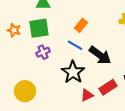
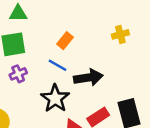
black arrow: (100, 55) -> (88, 78), turned -45

